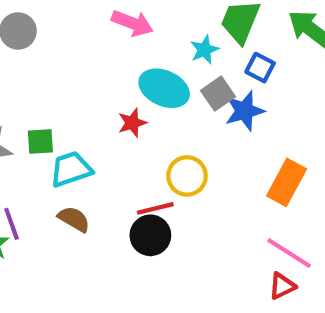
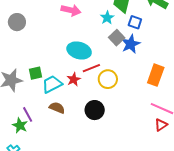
cyan ellipse: (164, 88) -> (79, 50), moved
red star: (132, 123) -> (74, 79), moved
red line: (155, 208) -> (91, 68), moved

